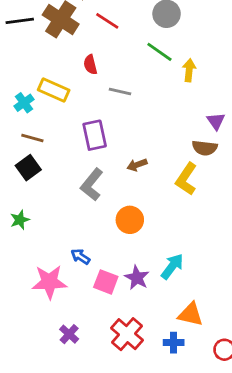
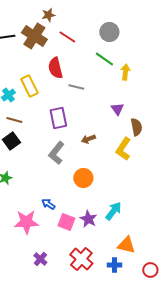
red semicircle: (90, 65) -> (55, 68), size x1.5
yellow rectangle: (54, 90) -> (29, 86), turned 40
purple triangle: (216, 121) -> (117, 109), moved
brown semicircle: (205, 148) -> (136, 127), turned -108

